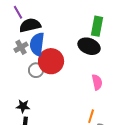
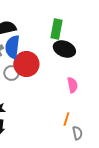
green rectangle: (97, 26) -> (56, 29), moved

